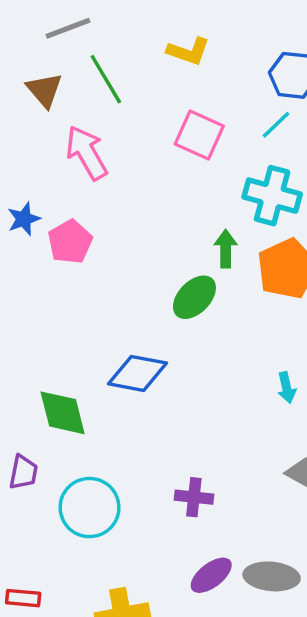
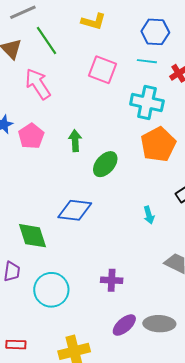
cyan line: (276, 125) -> (147, 61), turned 54
green arrow: (226, 249) -> (75, 141), moved
cyan arrow: (287, 388) -> (149, 215), moved

